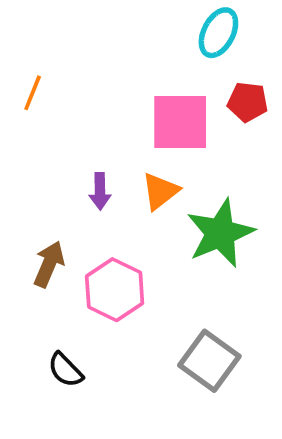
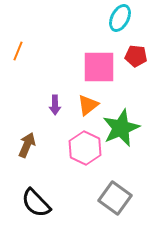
pink hexagon: (115, 290) -> (85, 148), moved
black semicircle: (65, 370) -> (36, 203), size x1.5

